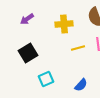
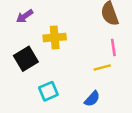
yellow cross: (64, 24) -> (55, 37), moved
yellow line: (78, 48) -> (102, 67), moved

